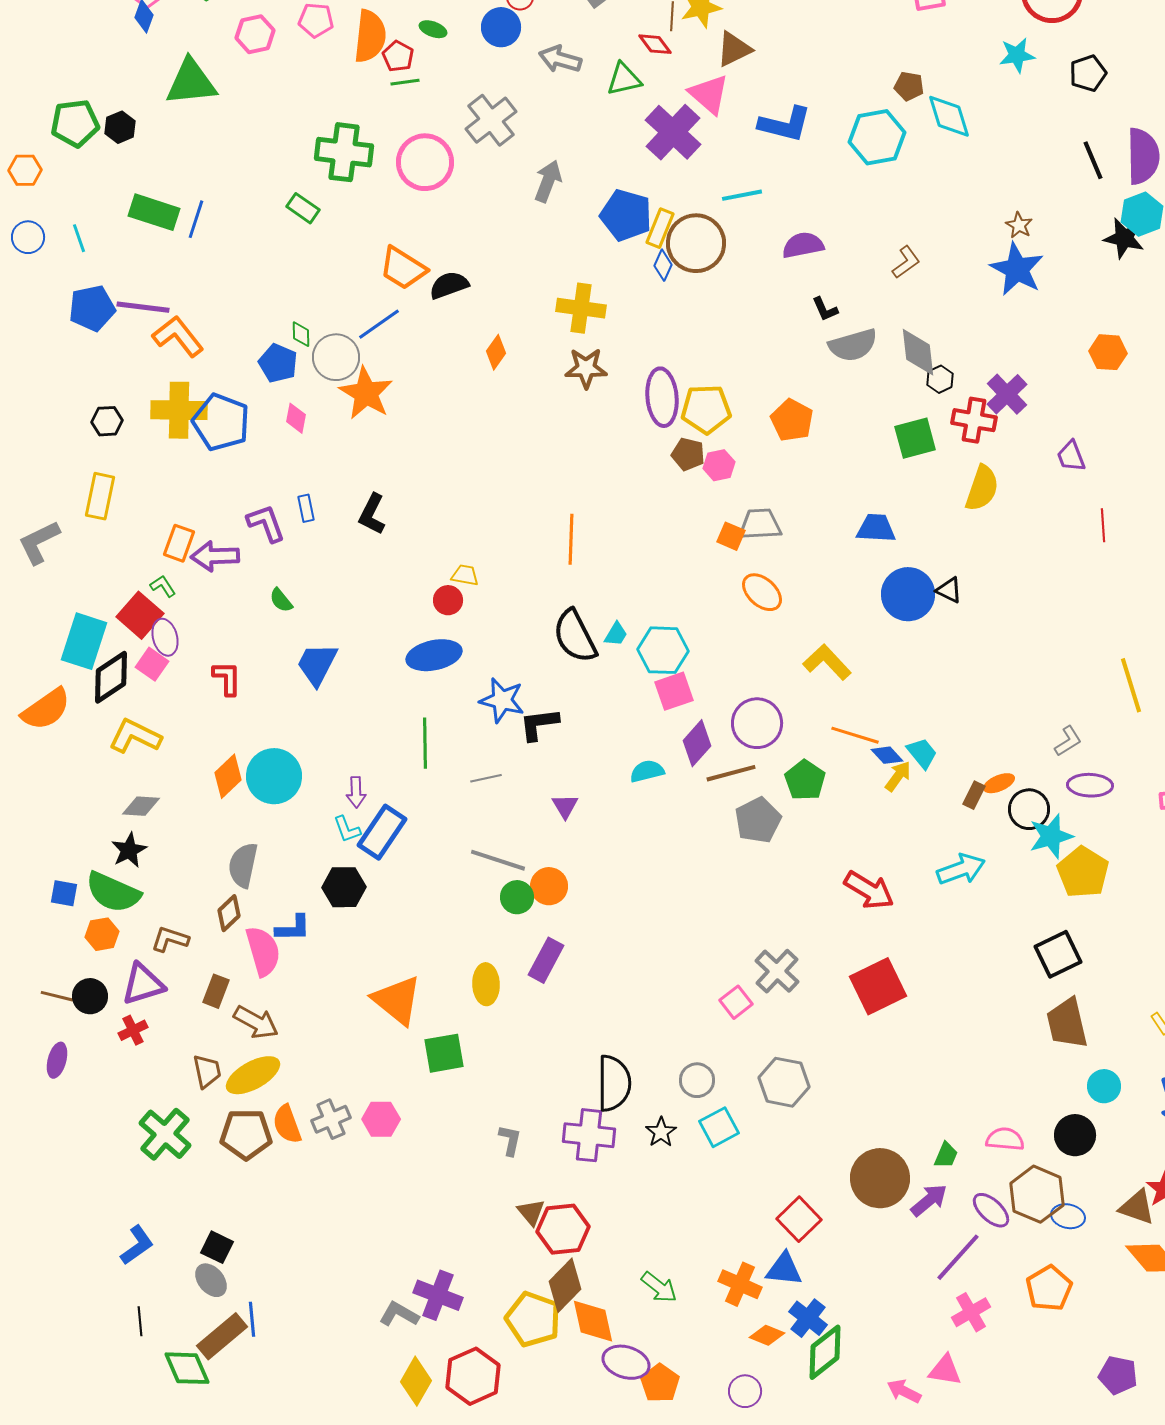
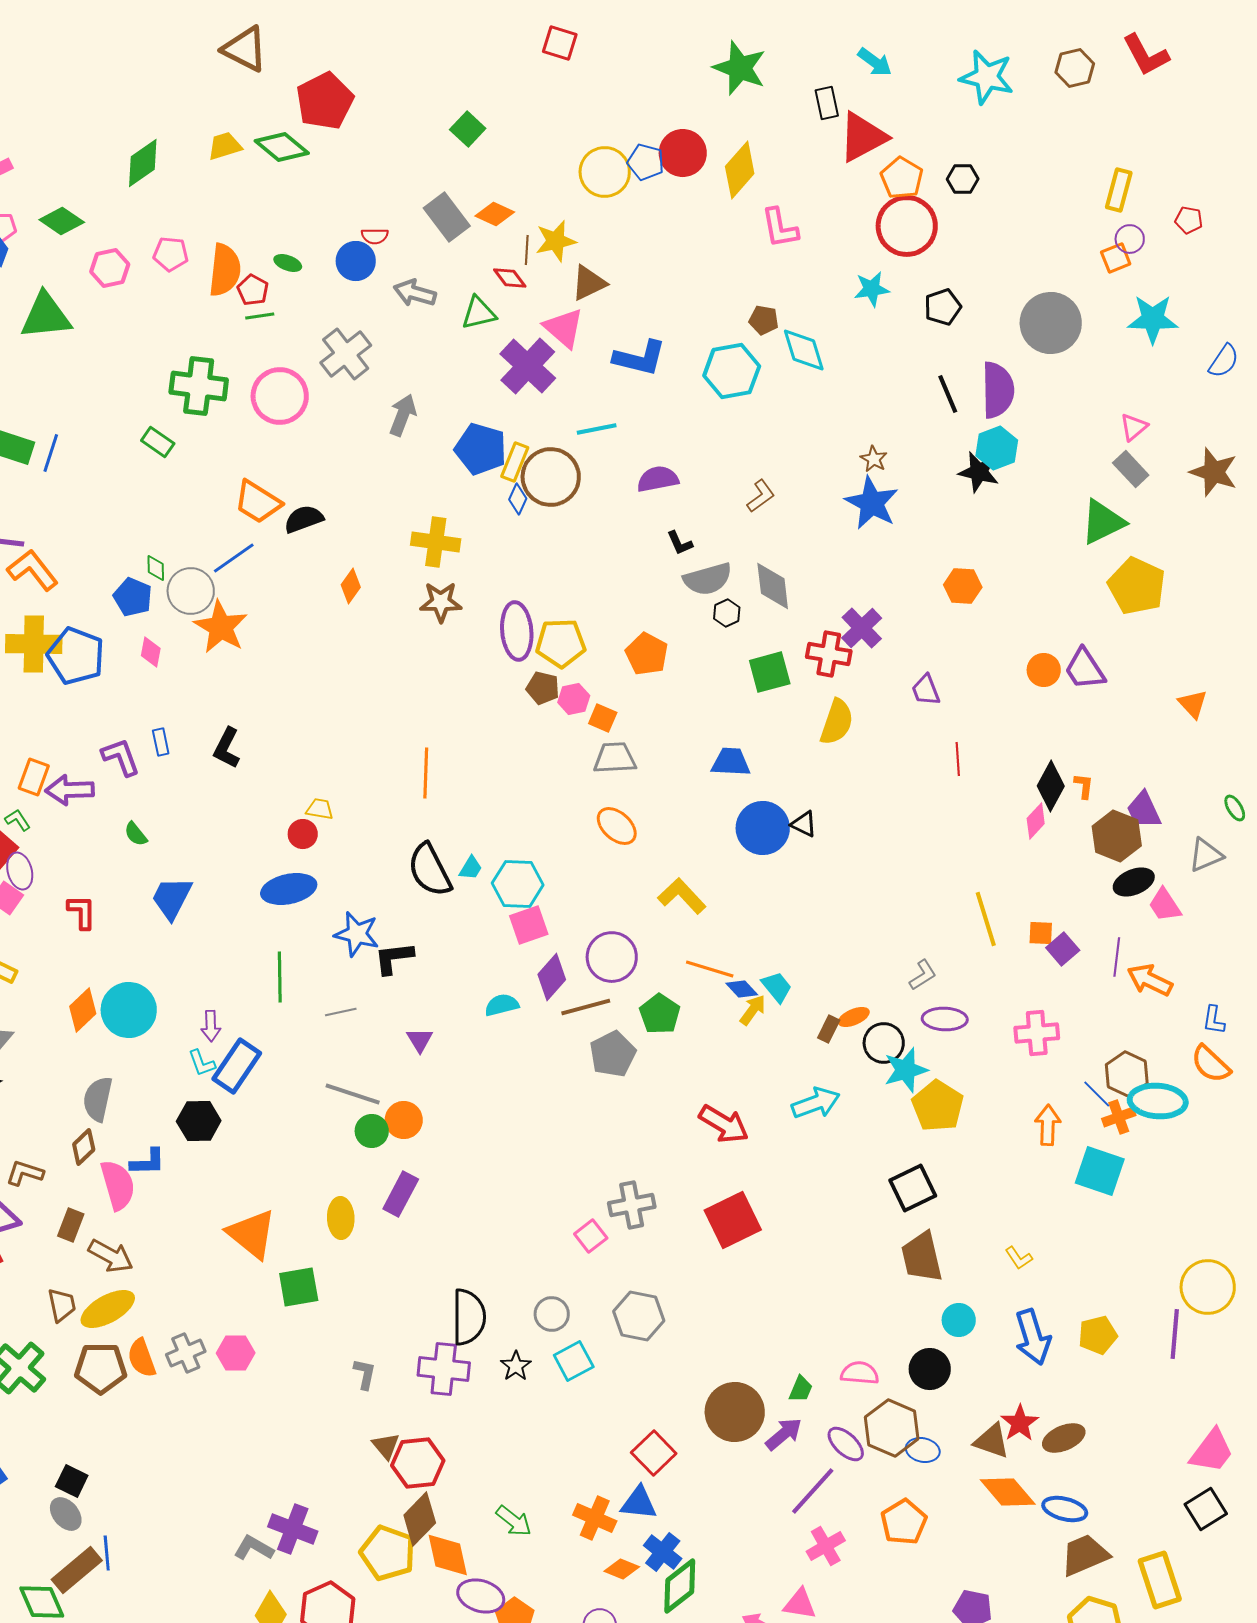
black hexagon: (940, 379) -> (727, 613), moved
orange square: (731, 536) -> (603, 718), moved
gray cross: (777, 971) -> (632, 1205), turned 36

